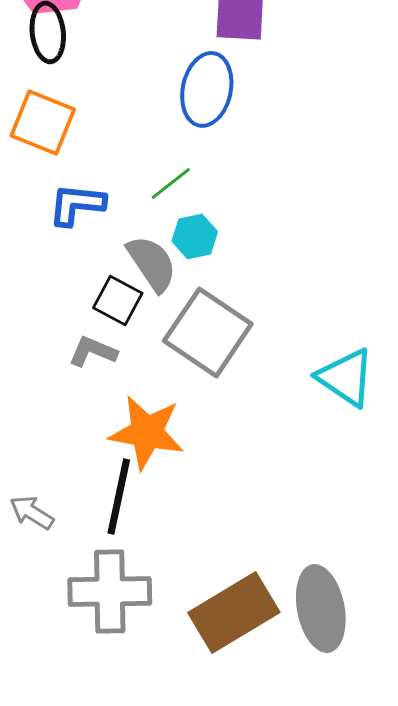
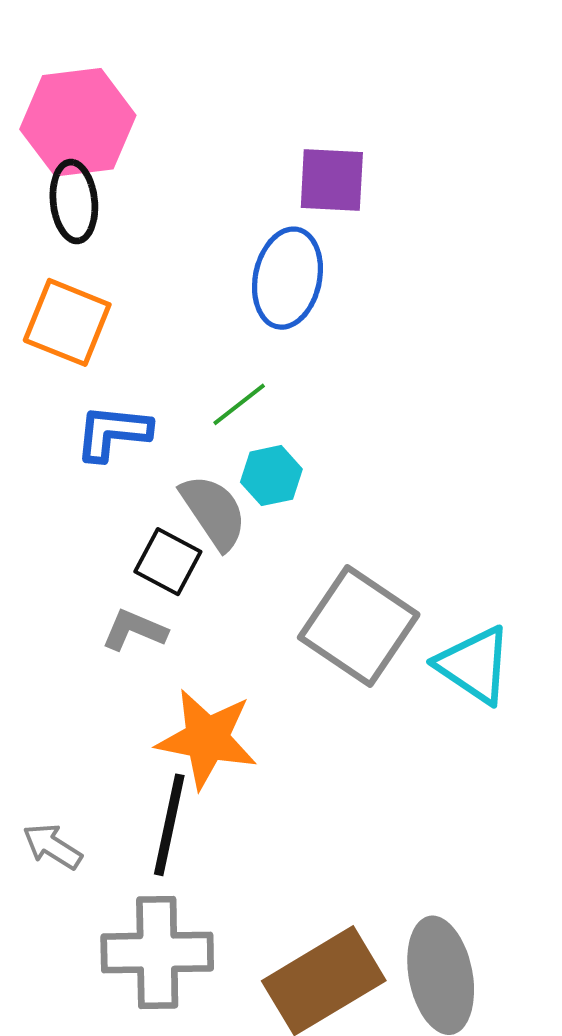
gray square: (208, 332) -> (359, 626), moved

